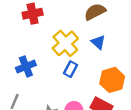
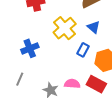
blue rectangle: (70, 69) -> (83, 50), moved

